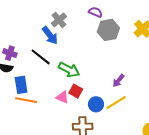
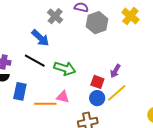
gray cross: (59, 20) -> (55, 16), moved
blue rectangle: (21, 85) -> (20, 91), turned 30
red square: (76, 91) -> (97, 82), moved
orange line: (26, 100) -> (45, 104), moved

